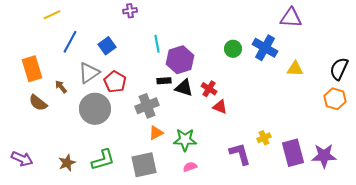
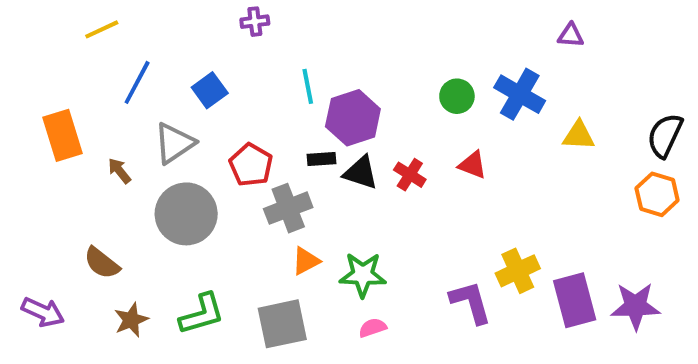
purple triangle: (291, 18) -> (571, 35), size x0.6
red pentagon: (115, 82) -> (251, 165), moved
brown semicircle: (38, 103) -> (102, 263), moved
red triangle: (220, 107) -> (473, 165), moved
yellow cross: (264, 138) -> (518, 271), size x1.5

